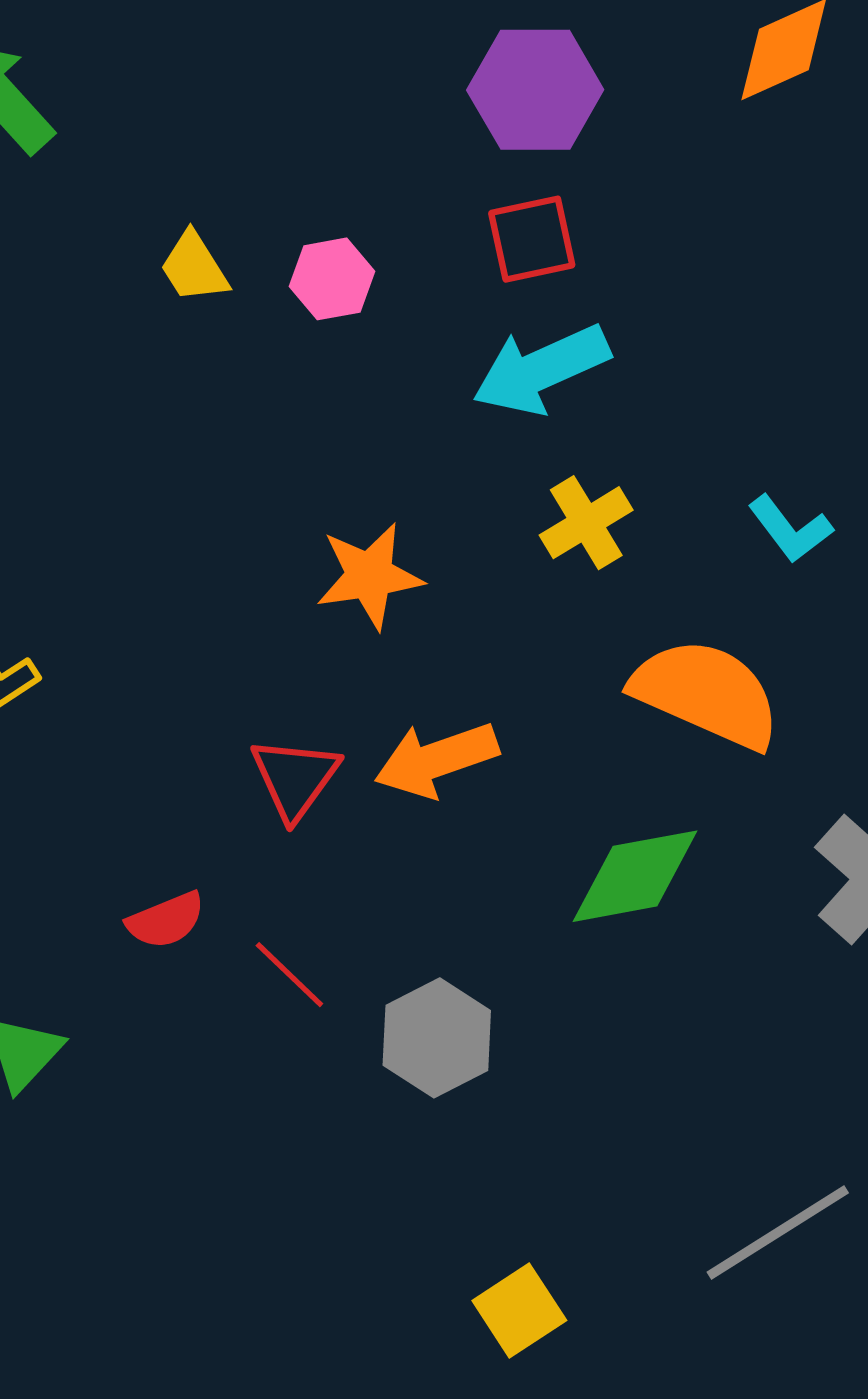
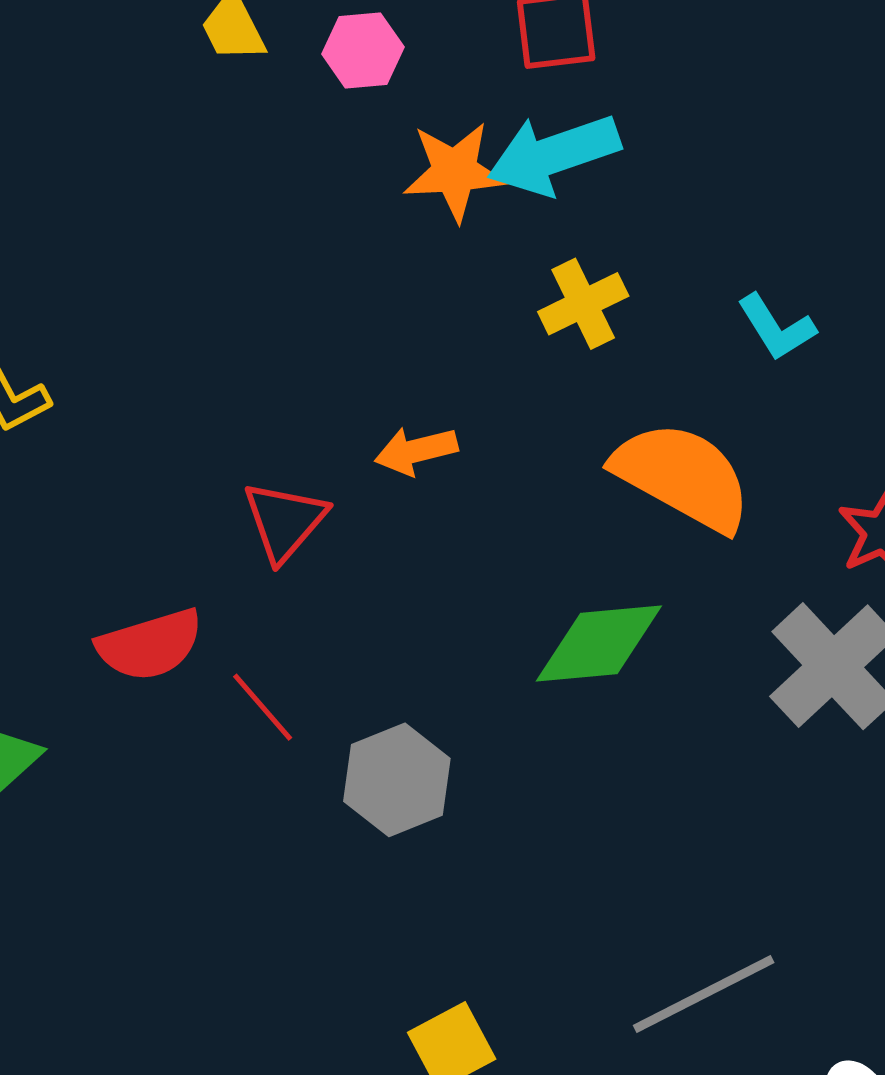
orange star: (369, 576) -> (455, 171), moved
orange arrow: (436, 759) -> (416, 451), moved, size x0.7
red semicircle: (166, 920) -> (150, 645), size x1.4

